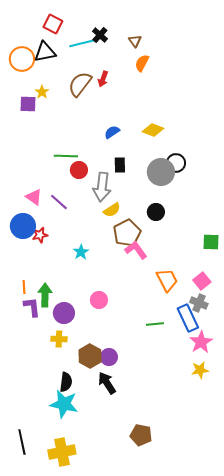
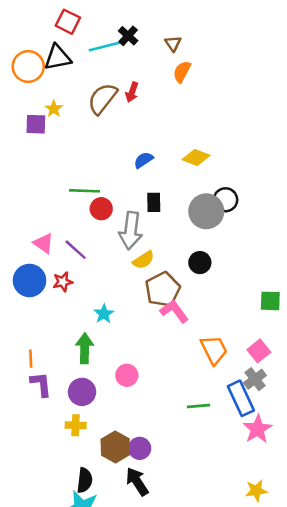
red star: (40, 235) -> (63, 282), moved
green arrow: (45, 295) -> (85, 348), moved
gray cross: (199, 303) -> (255, 379), turned 30
yellow star: (200, 370) -> (256, 491), moved

